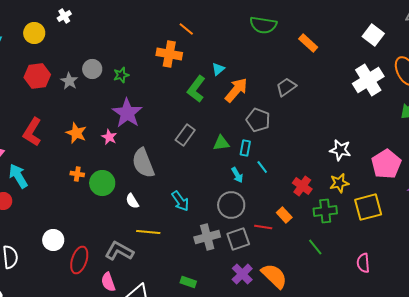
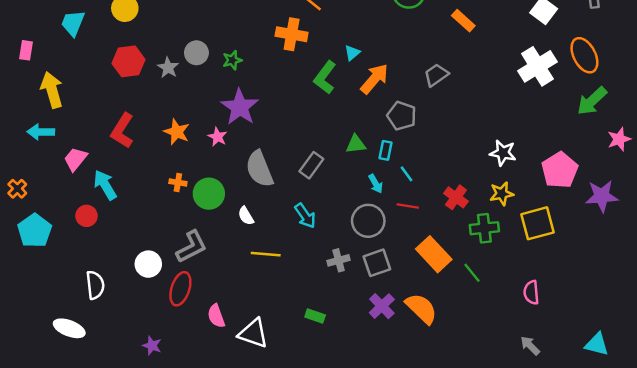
gray rectangle: (185, 135) -> (311, 165), moved
orange rectangle: (284, 215) -> (434, 254), moved, size x1.8
red line: (263, 227) -> (408, 206), moved
gray cross: (207, 237) -> (339, 260), size x0.7
gray L-shape: (119, 251) -> (192, 247), moved, turned 124

